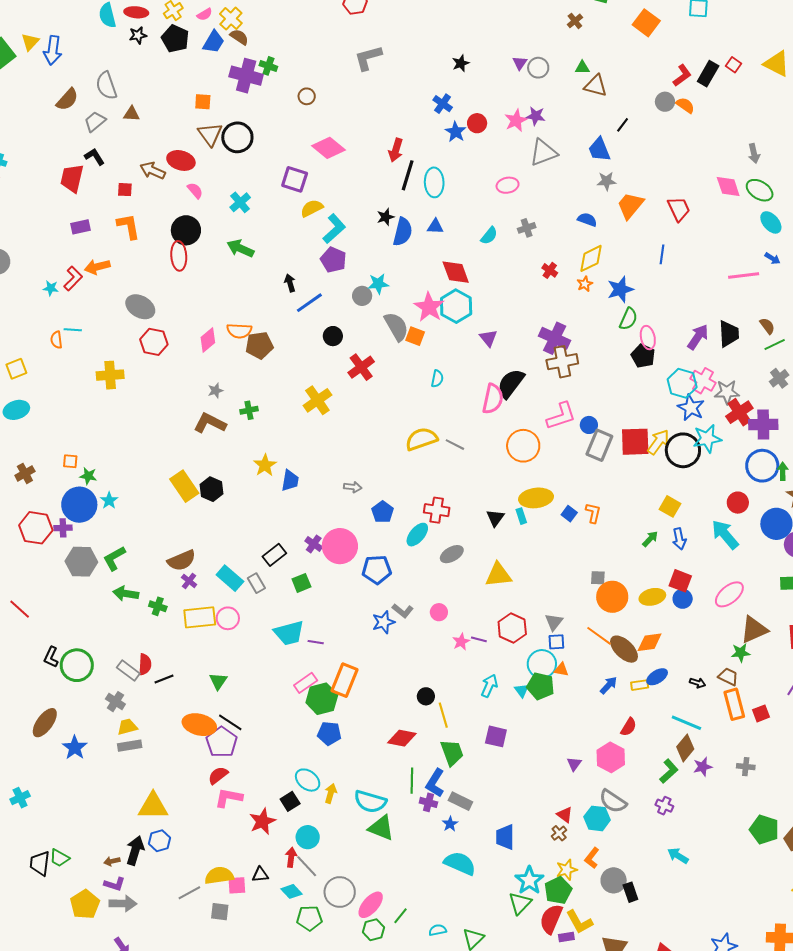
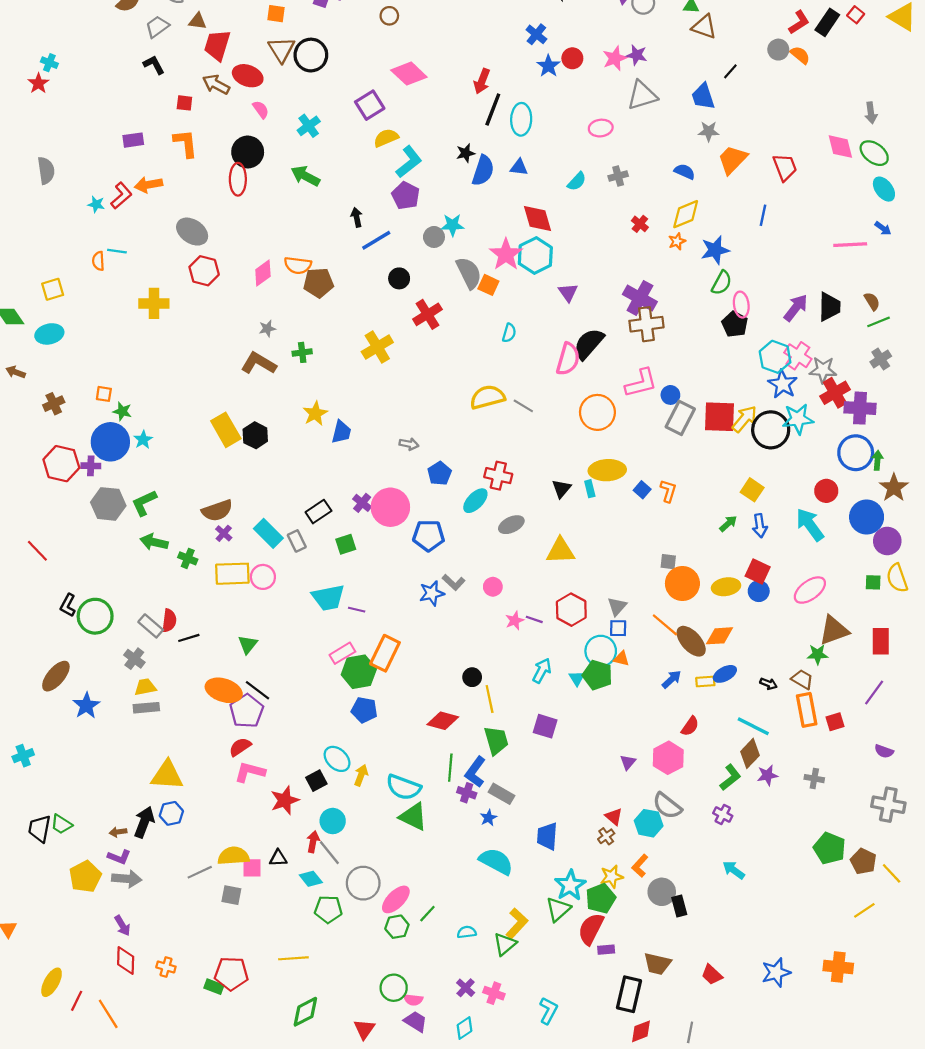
red trapezoid: (72, 178) -> (217, 45), moved
purple square: (295, 179) -> (370, 105), turned 36
yellow L-shape: (579, 922) -> (517, 923), moved, turned -112

